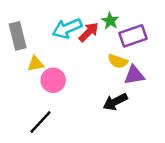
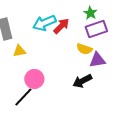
green star: (110, 21) -> (90, 13), moved
pink circle: (53, 80) -> (34, 79), moved

